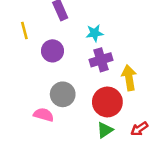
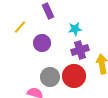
yellow line: (24, 30) -> (20, 27), turned 56
red circle: (107, 102) -> (74, 76), moved

